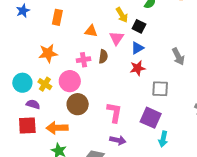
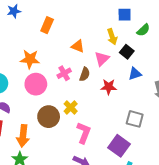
blue triangle: (137, 48) -> (135, 74), moved
pink cross: (84, 60) -> (64, 73), turned -32
red star: (138, 68) -> (109, 87), moved
pink circle: (70, 81) -> (36, 84), moved
yellow cross: (45, 84) -> (71, 107), moved
orange arrow: (57, 128) -> (23, 136), turned -95

